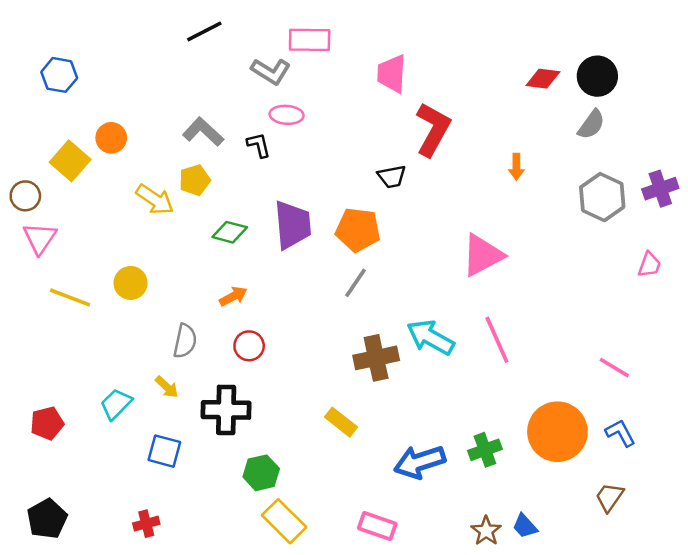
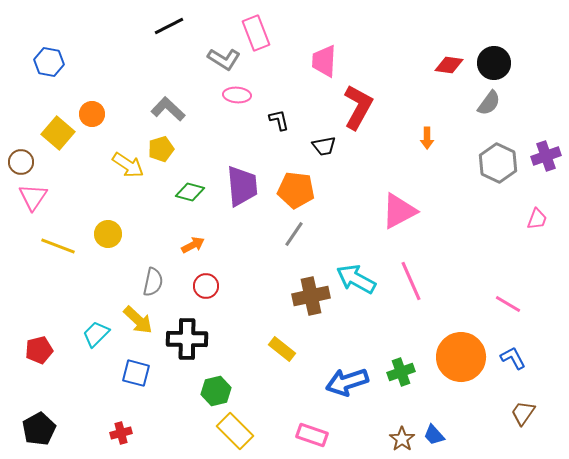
pink rectangle: (310, 40) -> (256, 33), turned 68
black L-shape: (259, 145) -> (279, 120), moved
yellow arrow: (167, 387) -> (138, 320), size x1.5
brown trapezoid: (609, 497) -> (523, 413), moved

